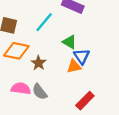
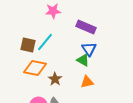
cyan line: (44, 22) -> (45, 42), moved
blue triangle: (82, 56) -> (89, 49), moved

